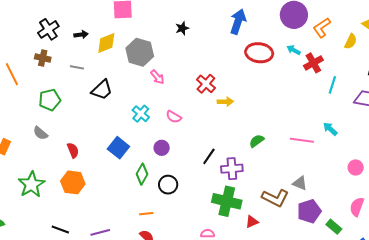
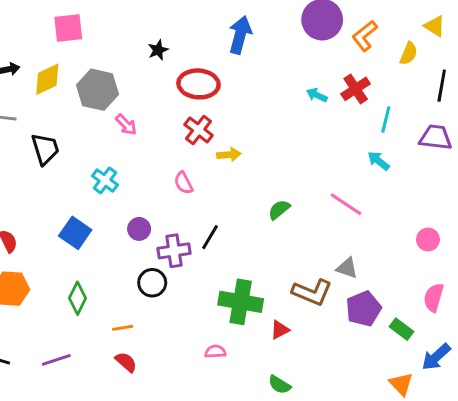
cyan arrow: (294, 50) -> (317, 95), moved
red ellipse: (259, 53) -> (199, 84), moved
black trapezoid: (102, 90) -> (45, 149), turned -60
pink semicircle: (174, 117) -> (184, 183), moved, turned 35
cyan arrow: (330, 129) -> (379, 161), moved
pink line: (302, 140) -> (346, 204), turned 30
purple cross: (232, 169) -> (174, 251), moved
green diamond: (142, 174) -> (78, 298), moved

